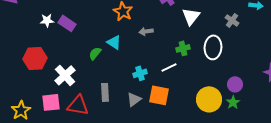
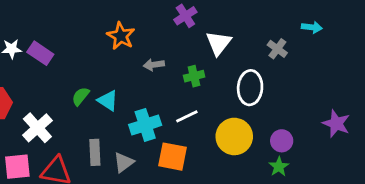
cyan triangle: (114, 42) -> (108, 101), moved
green cross: (183, 48) -> (194, 76), moved
cyan cross: (140, 73) -> (145, 125), size x1.5
gray triangle: (134, 99) -> (124, 162), moved
yellow circle: (209, 99) -> (234, 136), moved

